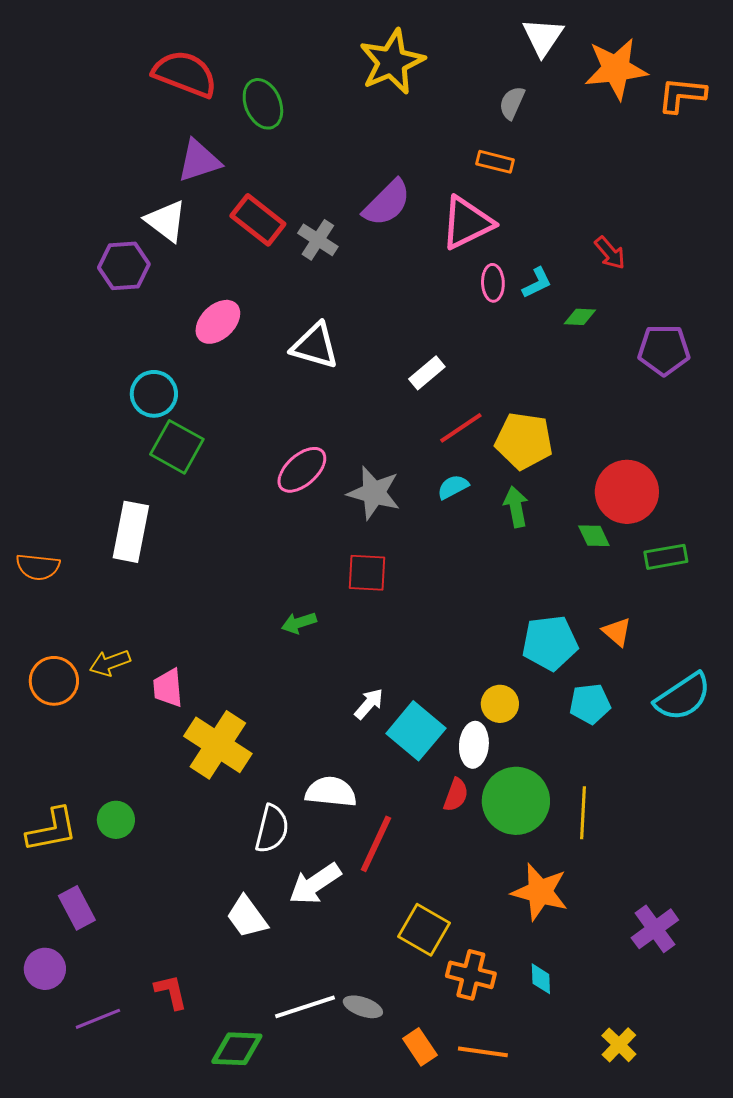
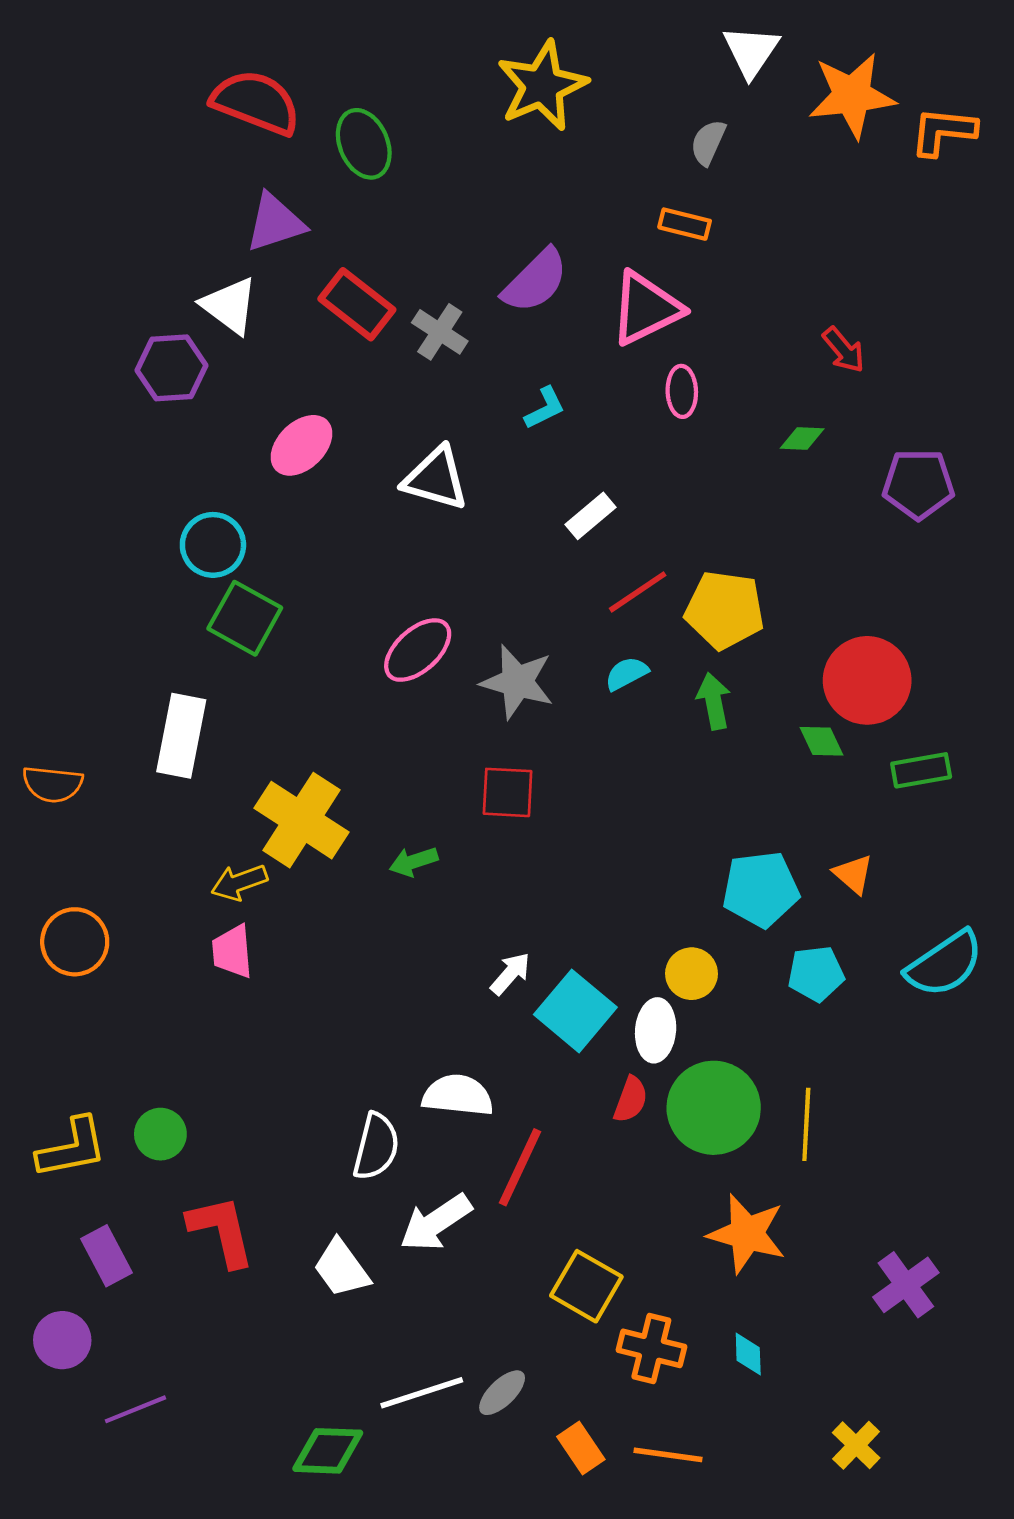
cyan L-shape: (537, 283) -> (545, 408), moved
yellow arrow: (110, 663) -> (239, 882), moved
yellow cross: (218, 745) -> (302, 820), moved
red L-shape: (171, 992) -> (221, 1231), moved, size x1.5
gray ellipse: (363, 1007) -> (502, 1393), turned -63

